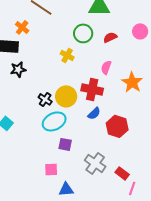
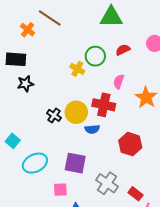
orange cross: (22, 27) -> (28, 30), moved
green circle: (83, 33) -> (95, 56), moved
blue semicircle: (94, 113) -> (92, 129), moved, turned 40
cyan ellipse: (54, 121) -> (35, 163), moved
purple square: (65, 144) -> (75, 163), size x1.5

